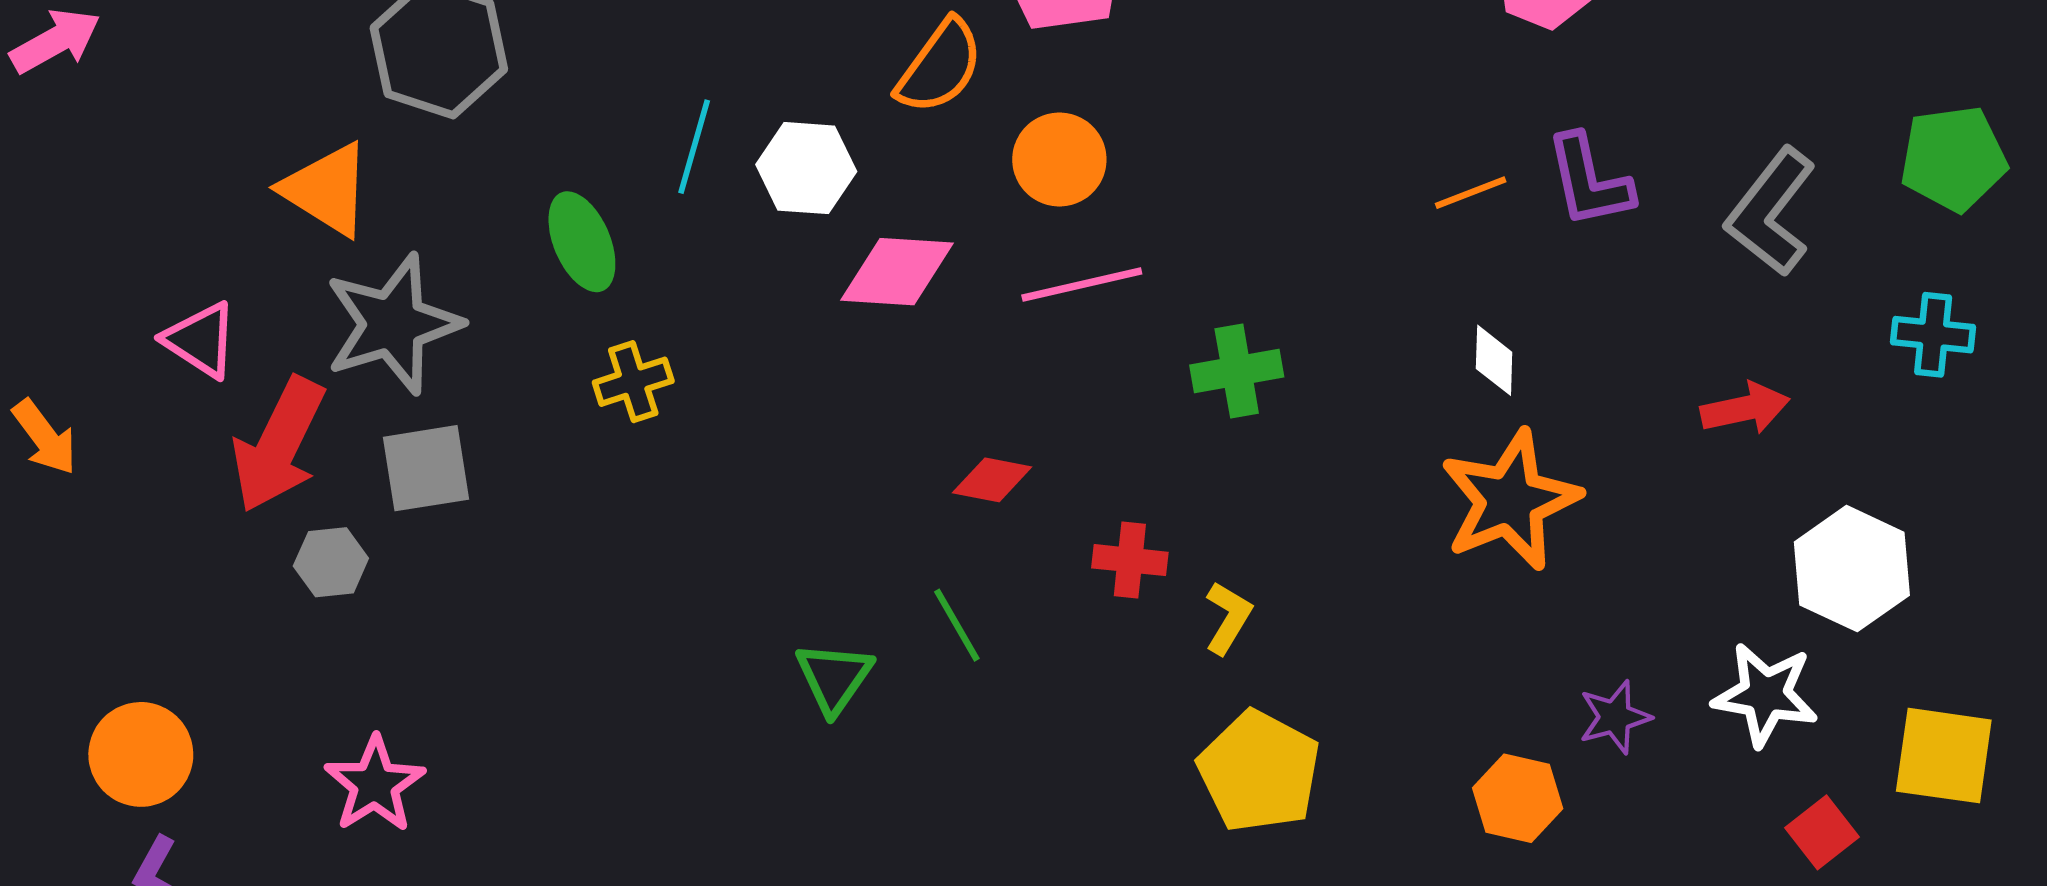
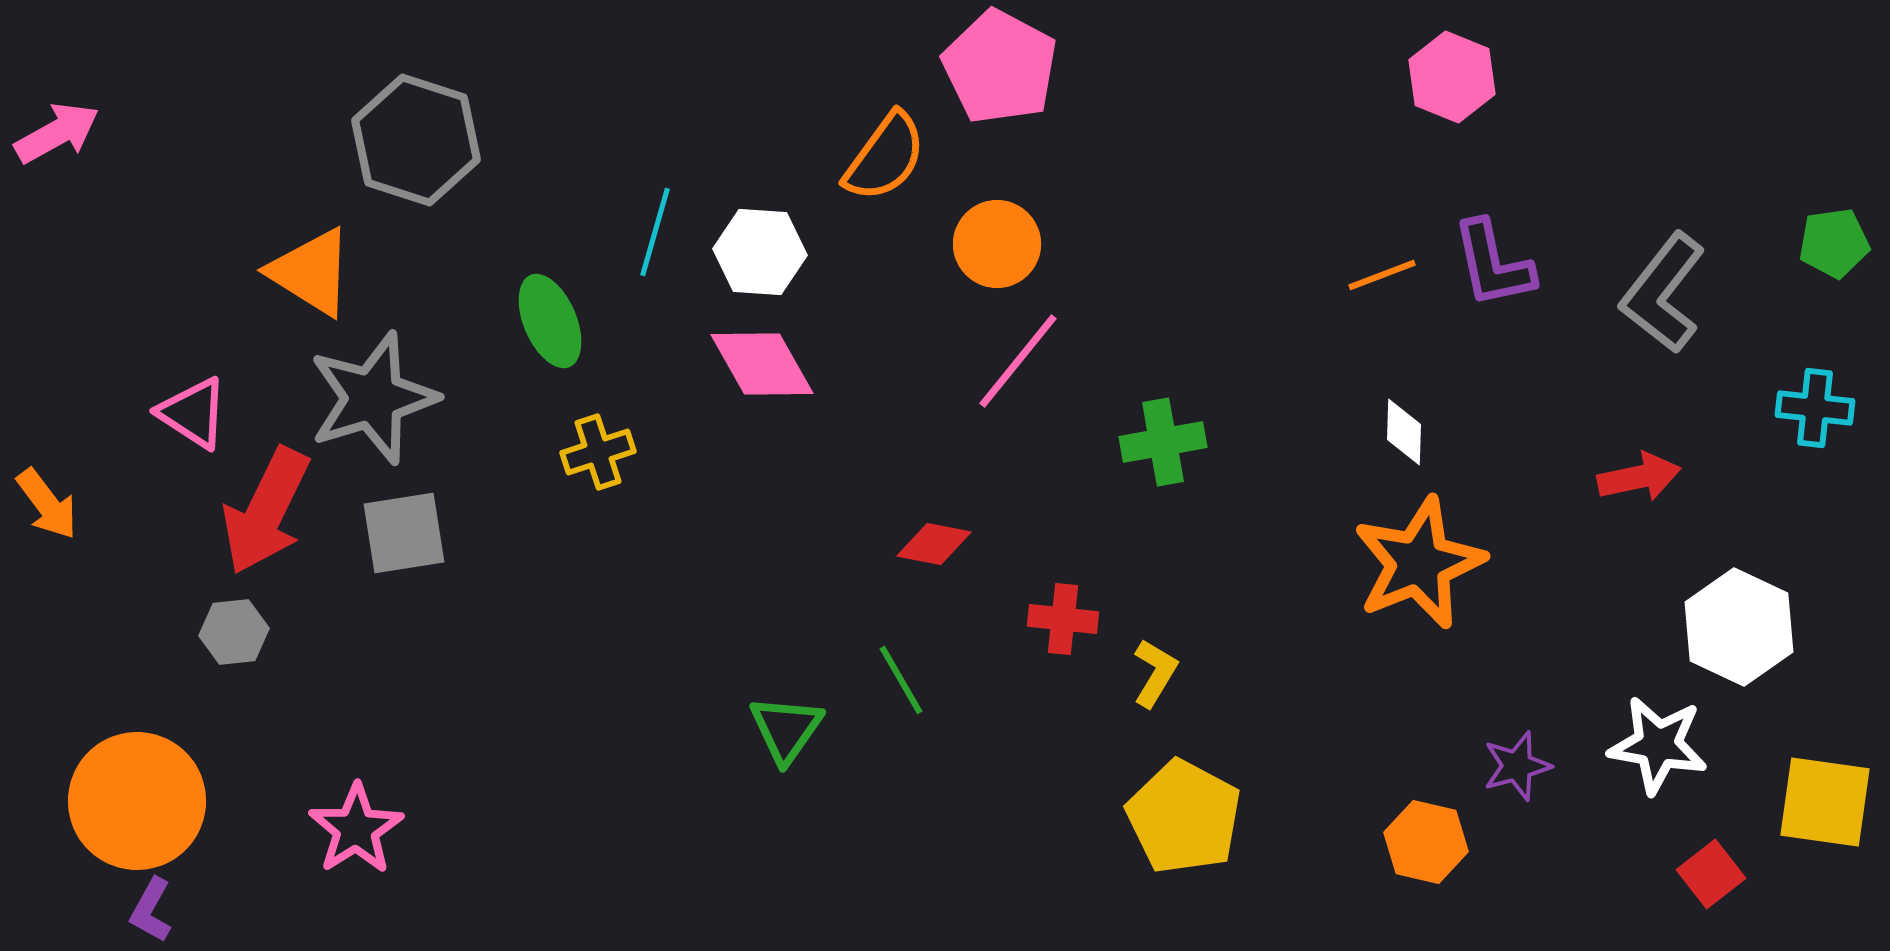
green pentagon: (1953, 158) -> (1834, 243), size x0.7
pink diamond: (897, 272) -> (762, 364), moved, turned 57
pink line: (1082, 284) -> (1018, 361), turned -38
gray hexagon: (331, 562) -> (234, 632), moved
orange circle: (141, 754) -> (137, 801), size x1.4

